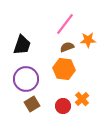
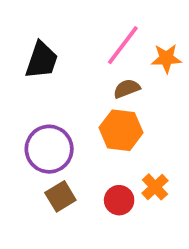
orange star: (88, 40) -> (166, 58), moved
black trapezoid: (22, 45) -> (42, 60), moved

